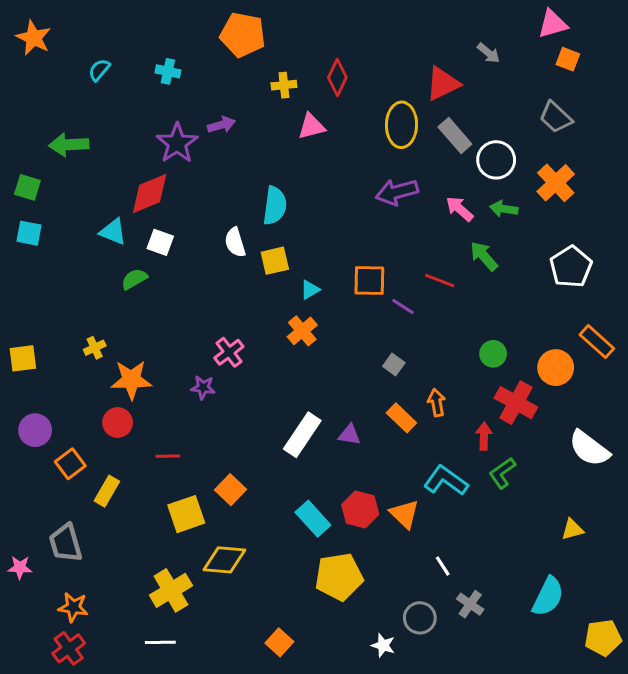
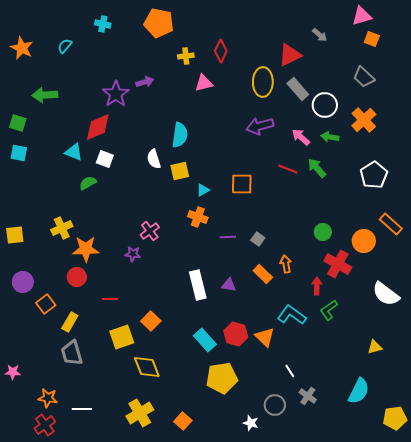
orange star: (34, 38) -> (22, 48), moved
cyan cross: (168, 71) -> (103, 24), moved
red line: (440, 281) -> (288, 169), moved
purple line: (403, 306) -> (228, 237), moved, turned -35
orange cross: (302, 331) -> (198, 217), turned -30
yellow cross: (95, 348) -> (62, 228), size x1.5
white rectangle: (302, 435) -> (198, 285), turned -48
gray trapezoid: (66, 543) -> (72, 353), moved
yellow diamond: (224, 560) -> (147, 367), turned 64
yellow cross: (171, 590) -> (140, 413), moved
white line: (160, 642) -> (82, 409), moved

